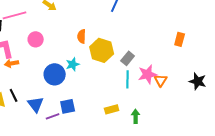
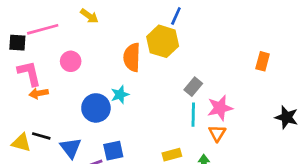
orange semicircle: (82, 36) -> (132, 57), size x1.5
yellow hexagon: (102, 50) -> (163, 41), moved
orange triangle: (161, 80) -> (217, 133), moved
black line: (14, 95) -> (41, 136), turned -48

